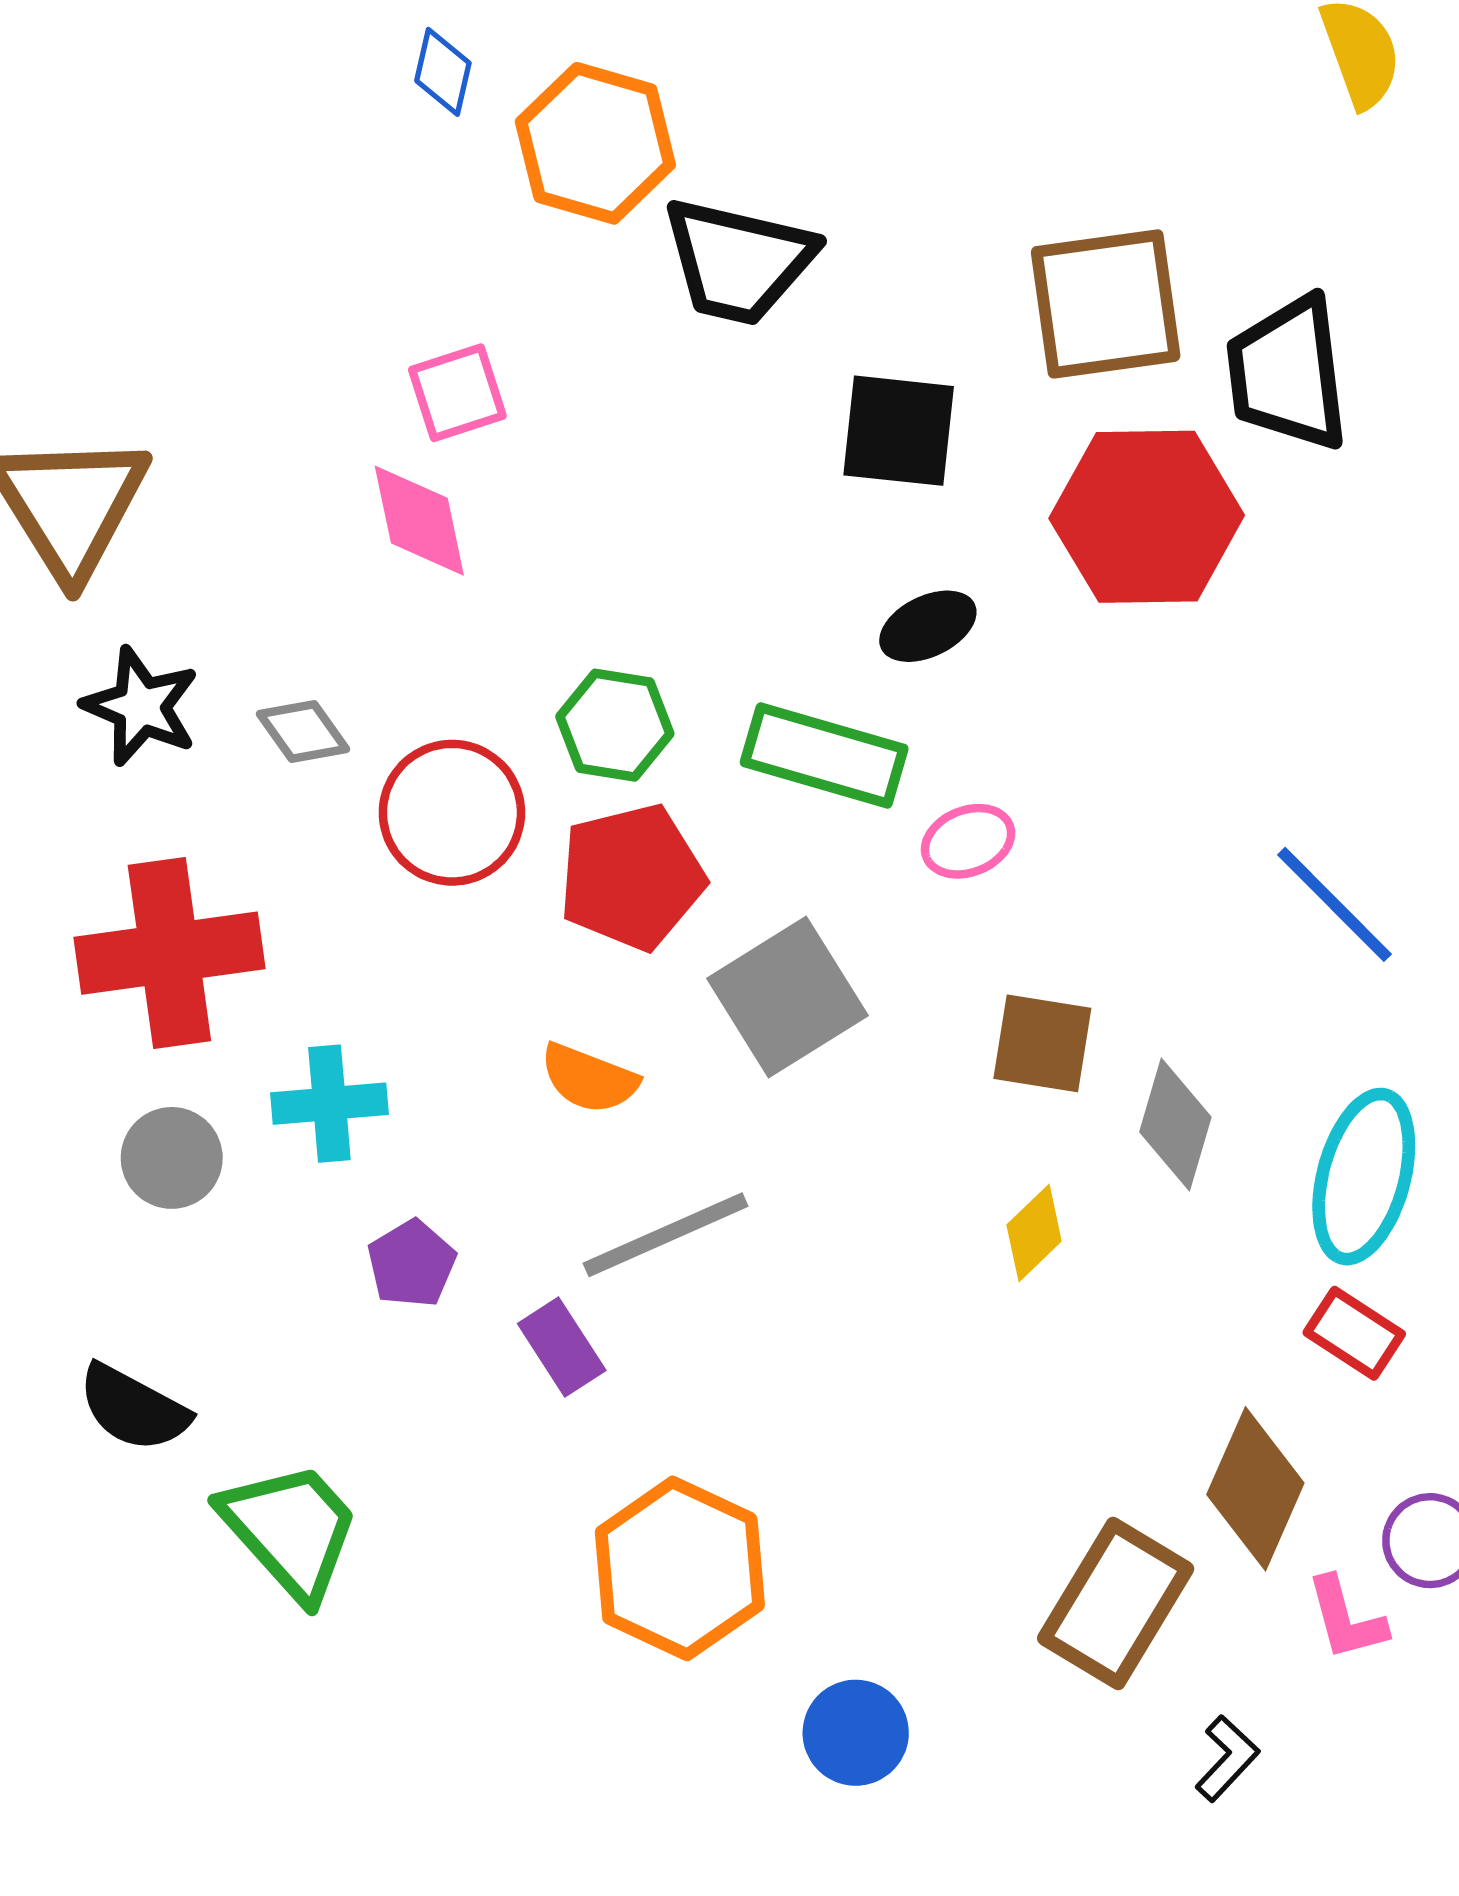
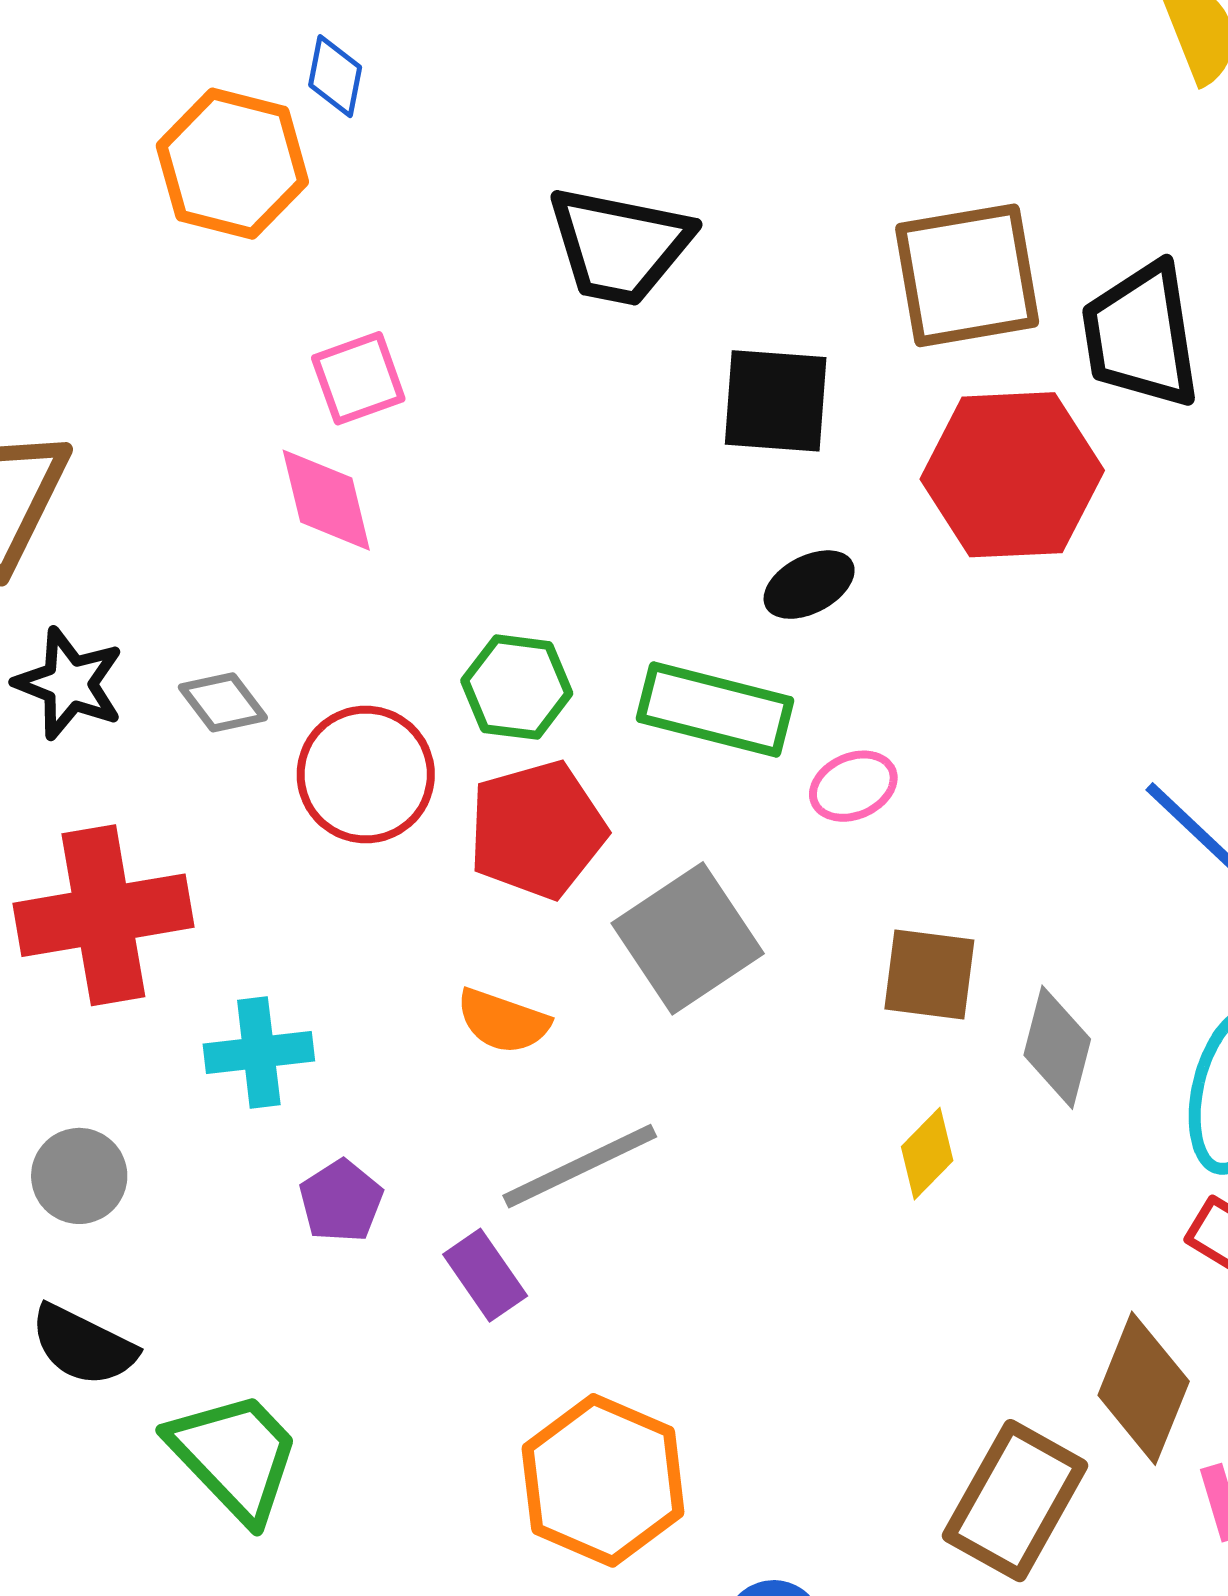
orange hexagon: (595, 143) -> (232, 164), moved
gray circle: (172, 1158) -> (79, 1176), moved

